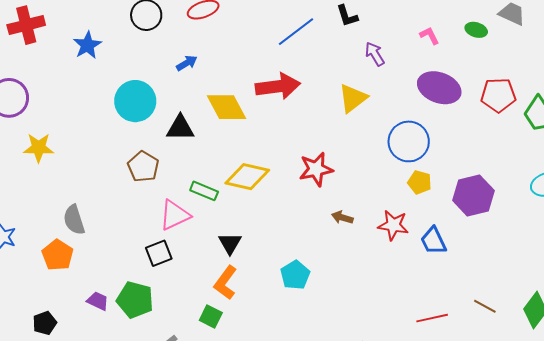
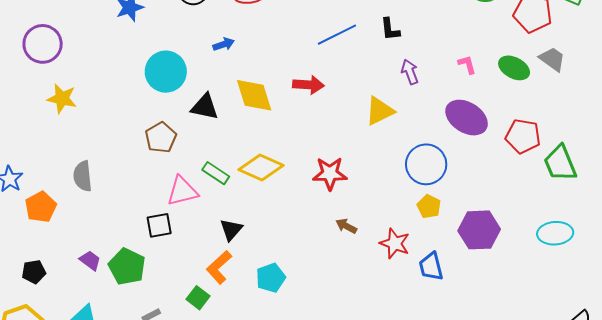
green ellipse: (476, 30) -> (514, 68), size x1.4
red arrow: (278, 86) -> (308, 85), size x0.7
orange pentagon: (58, 255) -> (41, 207), moved
cyan pentagon: (295, 275) -> (271, 278), moved

